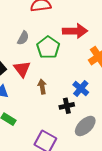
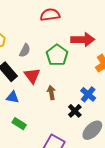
gray semicircle: (23, 38) -> (25, 51), moved
black cross: (67, 106) -> (75, 111), turned -32

